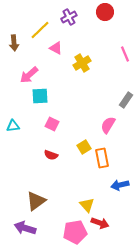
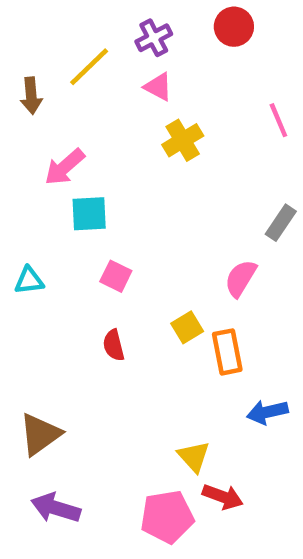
pink triangle: (56, 48) -> (158, 87), moved
red semicircle: (51, 155) -> (114, 345), turned 56
brown triangle: (36, 201) -> (40, 434), moved

